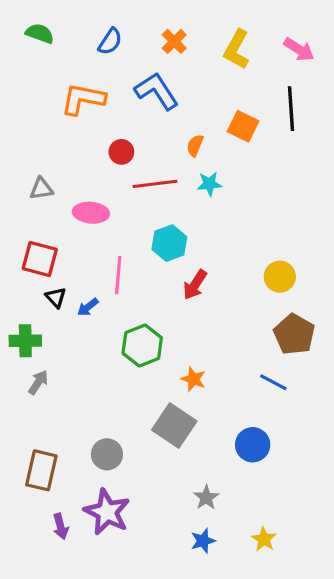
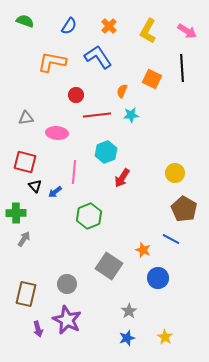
orange star: (193, 379) -> (143, 250), moved

